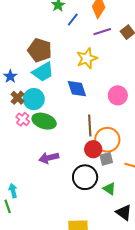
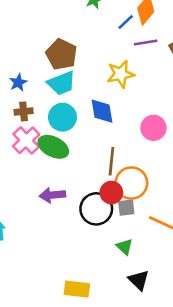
blue line: (73, 20) -> (126, 22), moved
brown cross: (17, 98) -> (24, 111), turned 32
cyan circle: (34, 99) -> (62, 117), moved
pink cross: (23, 119) -> (26, 140), size x1.5
black circle: (85, 177) -> (96, 209), moved

